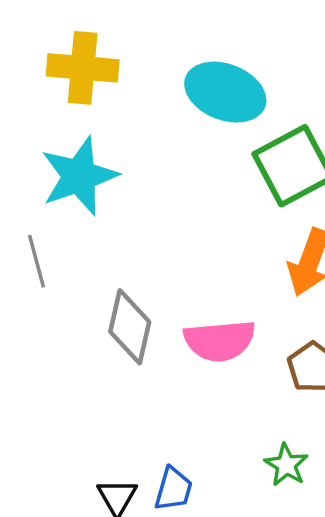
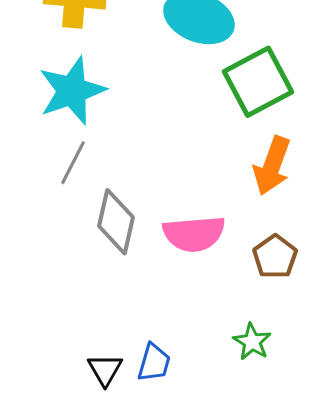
gray line: (37, 261) -> (73, 163), moved, turned 42

